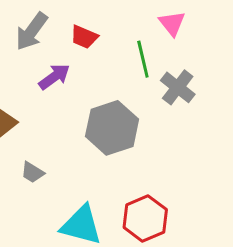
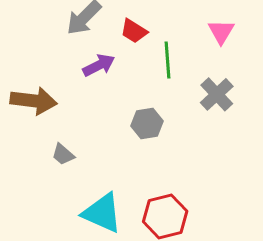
green line: (143, 59) -> (167, 60), moved
gray hexagon: (112, 128) -> (147, 124), size x0.6

